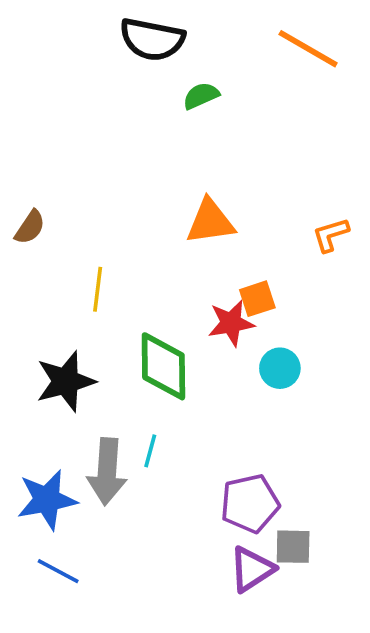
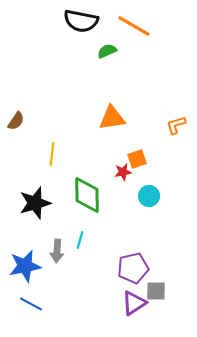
orange line: (308, 49) -> (134, 26), moved
red star: (231, 323) -> (123, 172), size x0.7
gray arrow: (107, 472) -> (57, 251), size x0.7

